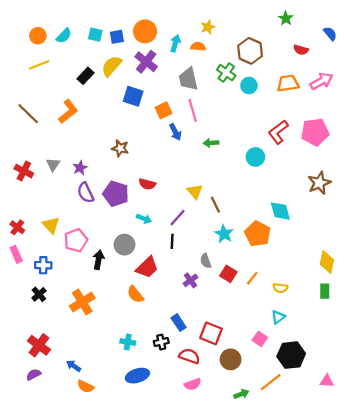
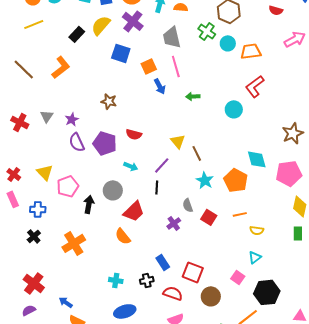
orange trapezoid: (288, 83) -> (251, 51), moved
pink pentagon: (315, 132) -> (289, 173), moved
orange line: (252, 278) -> (240, 214), moved, turned 40

